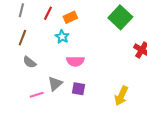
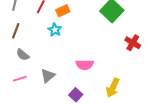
pink semicircle: (75, 61) -> (85, 65), moved
purple square: (78, 89) -> (76, 95), moved, turned 32
pink line: (37, 95) -> (20, 79), moved

